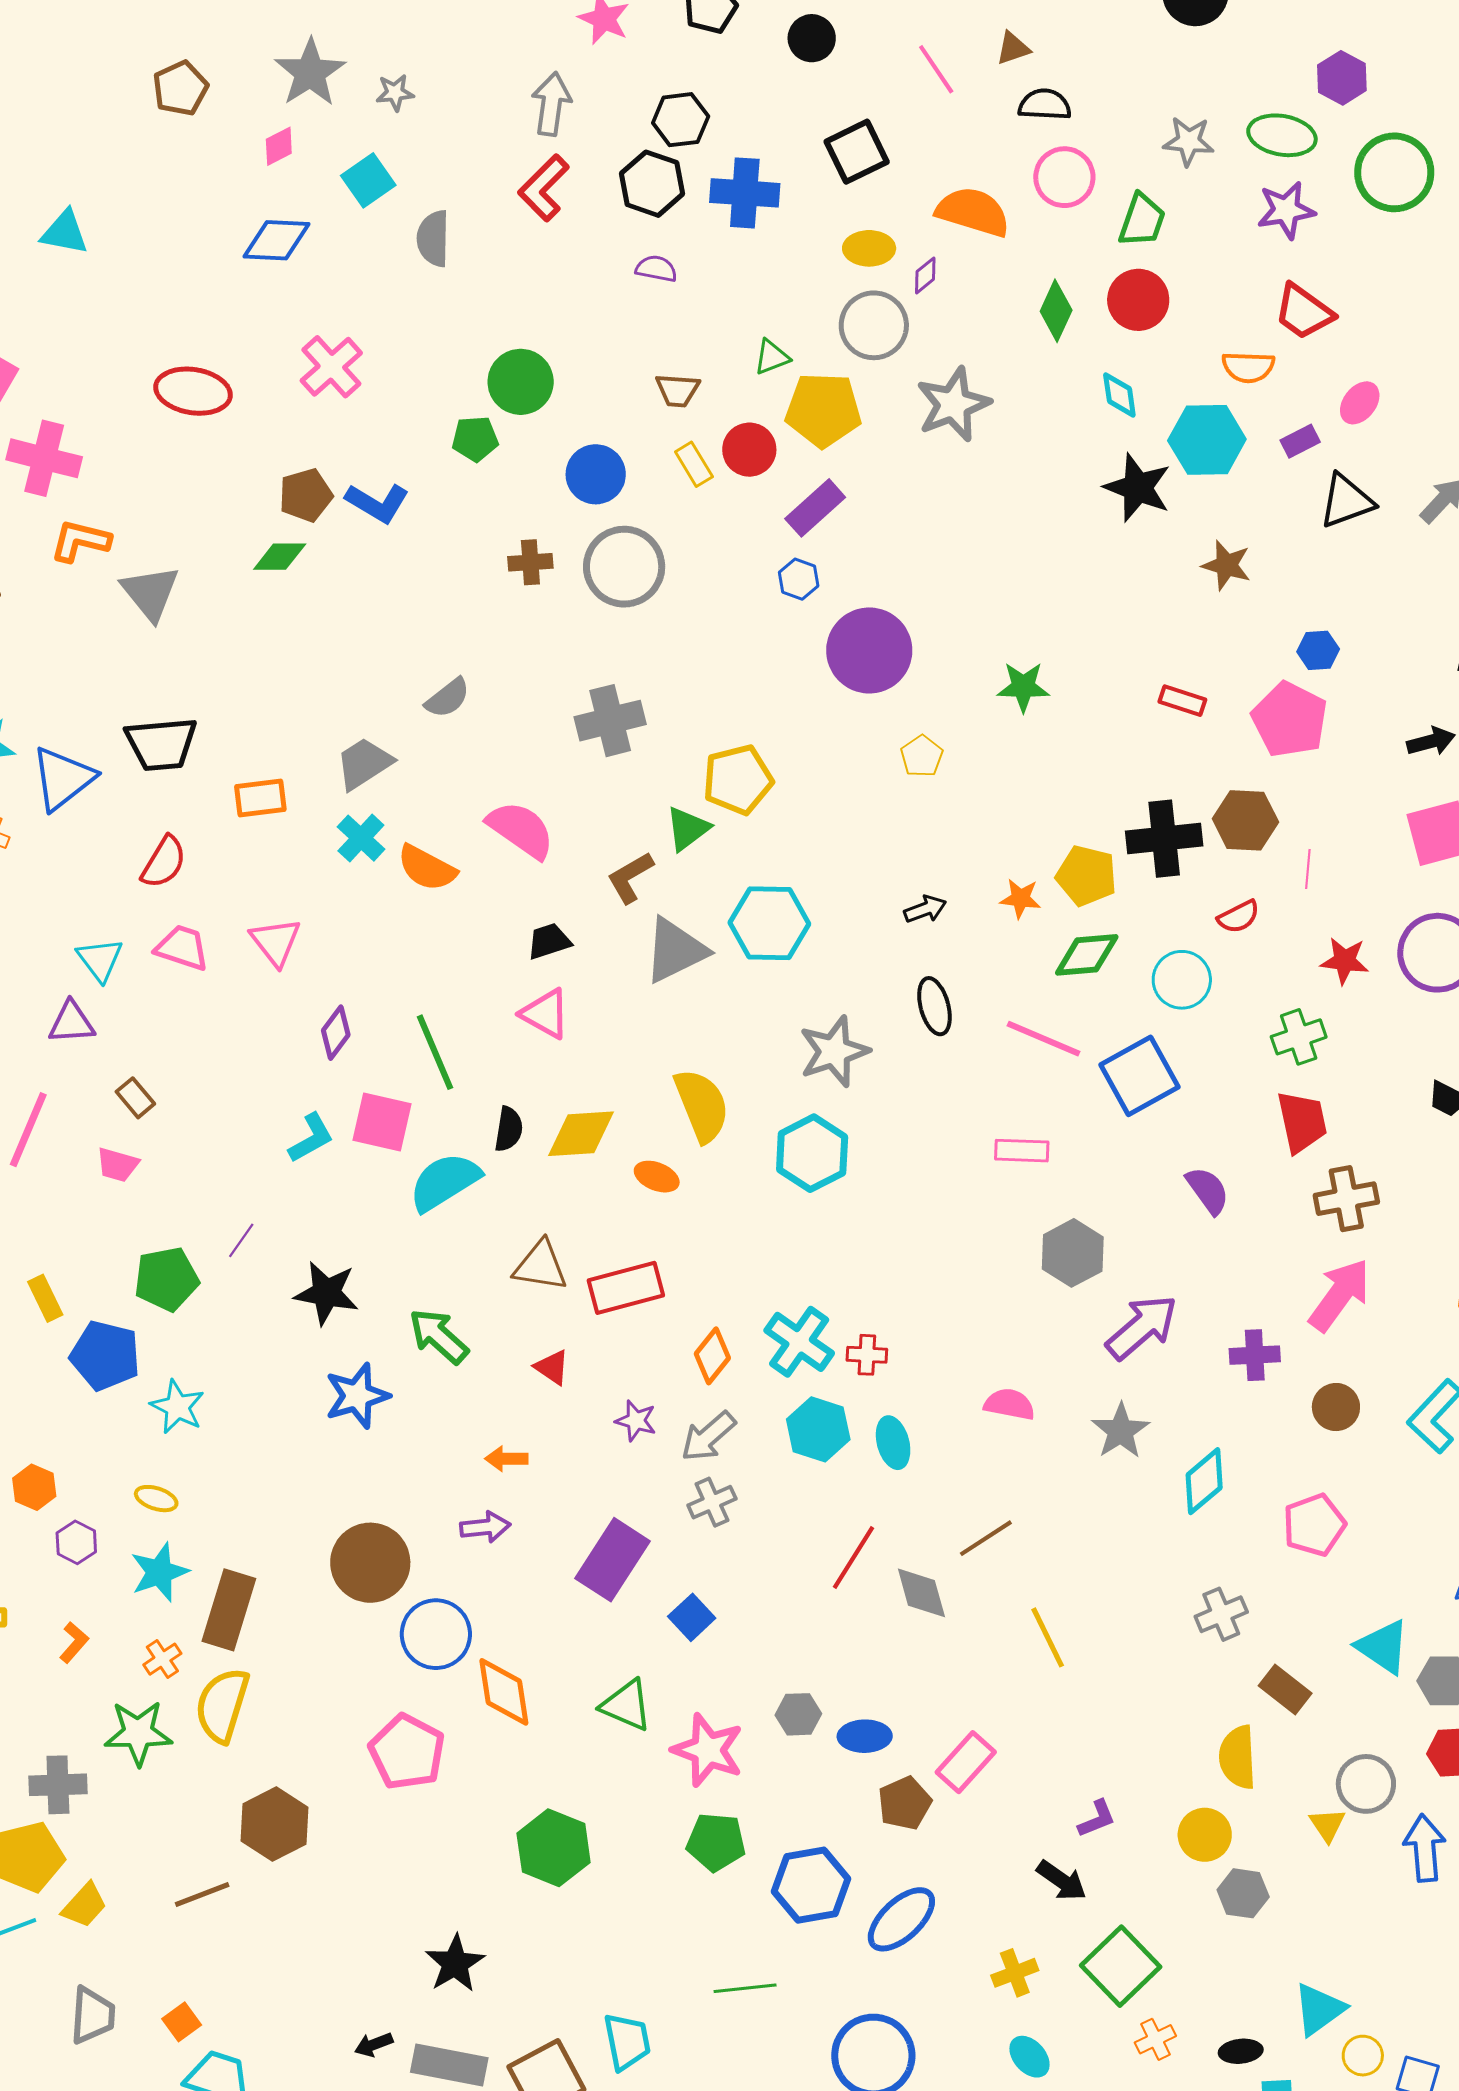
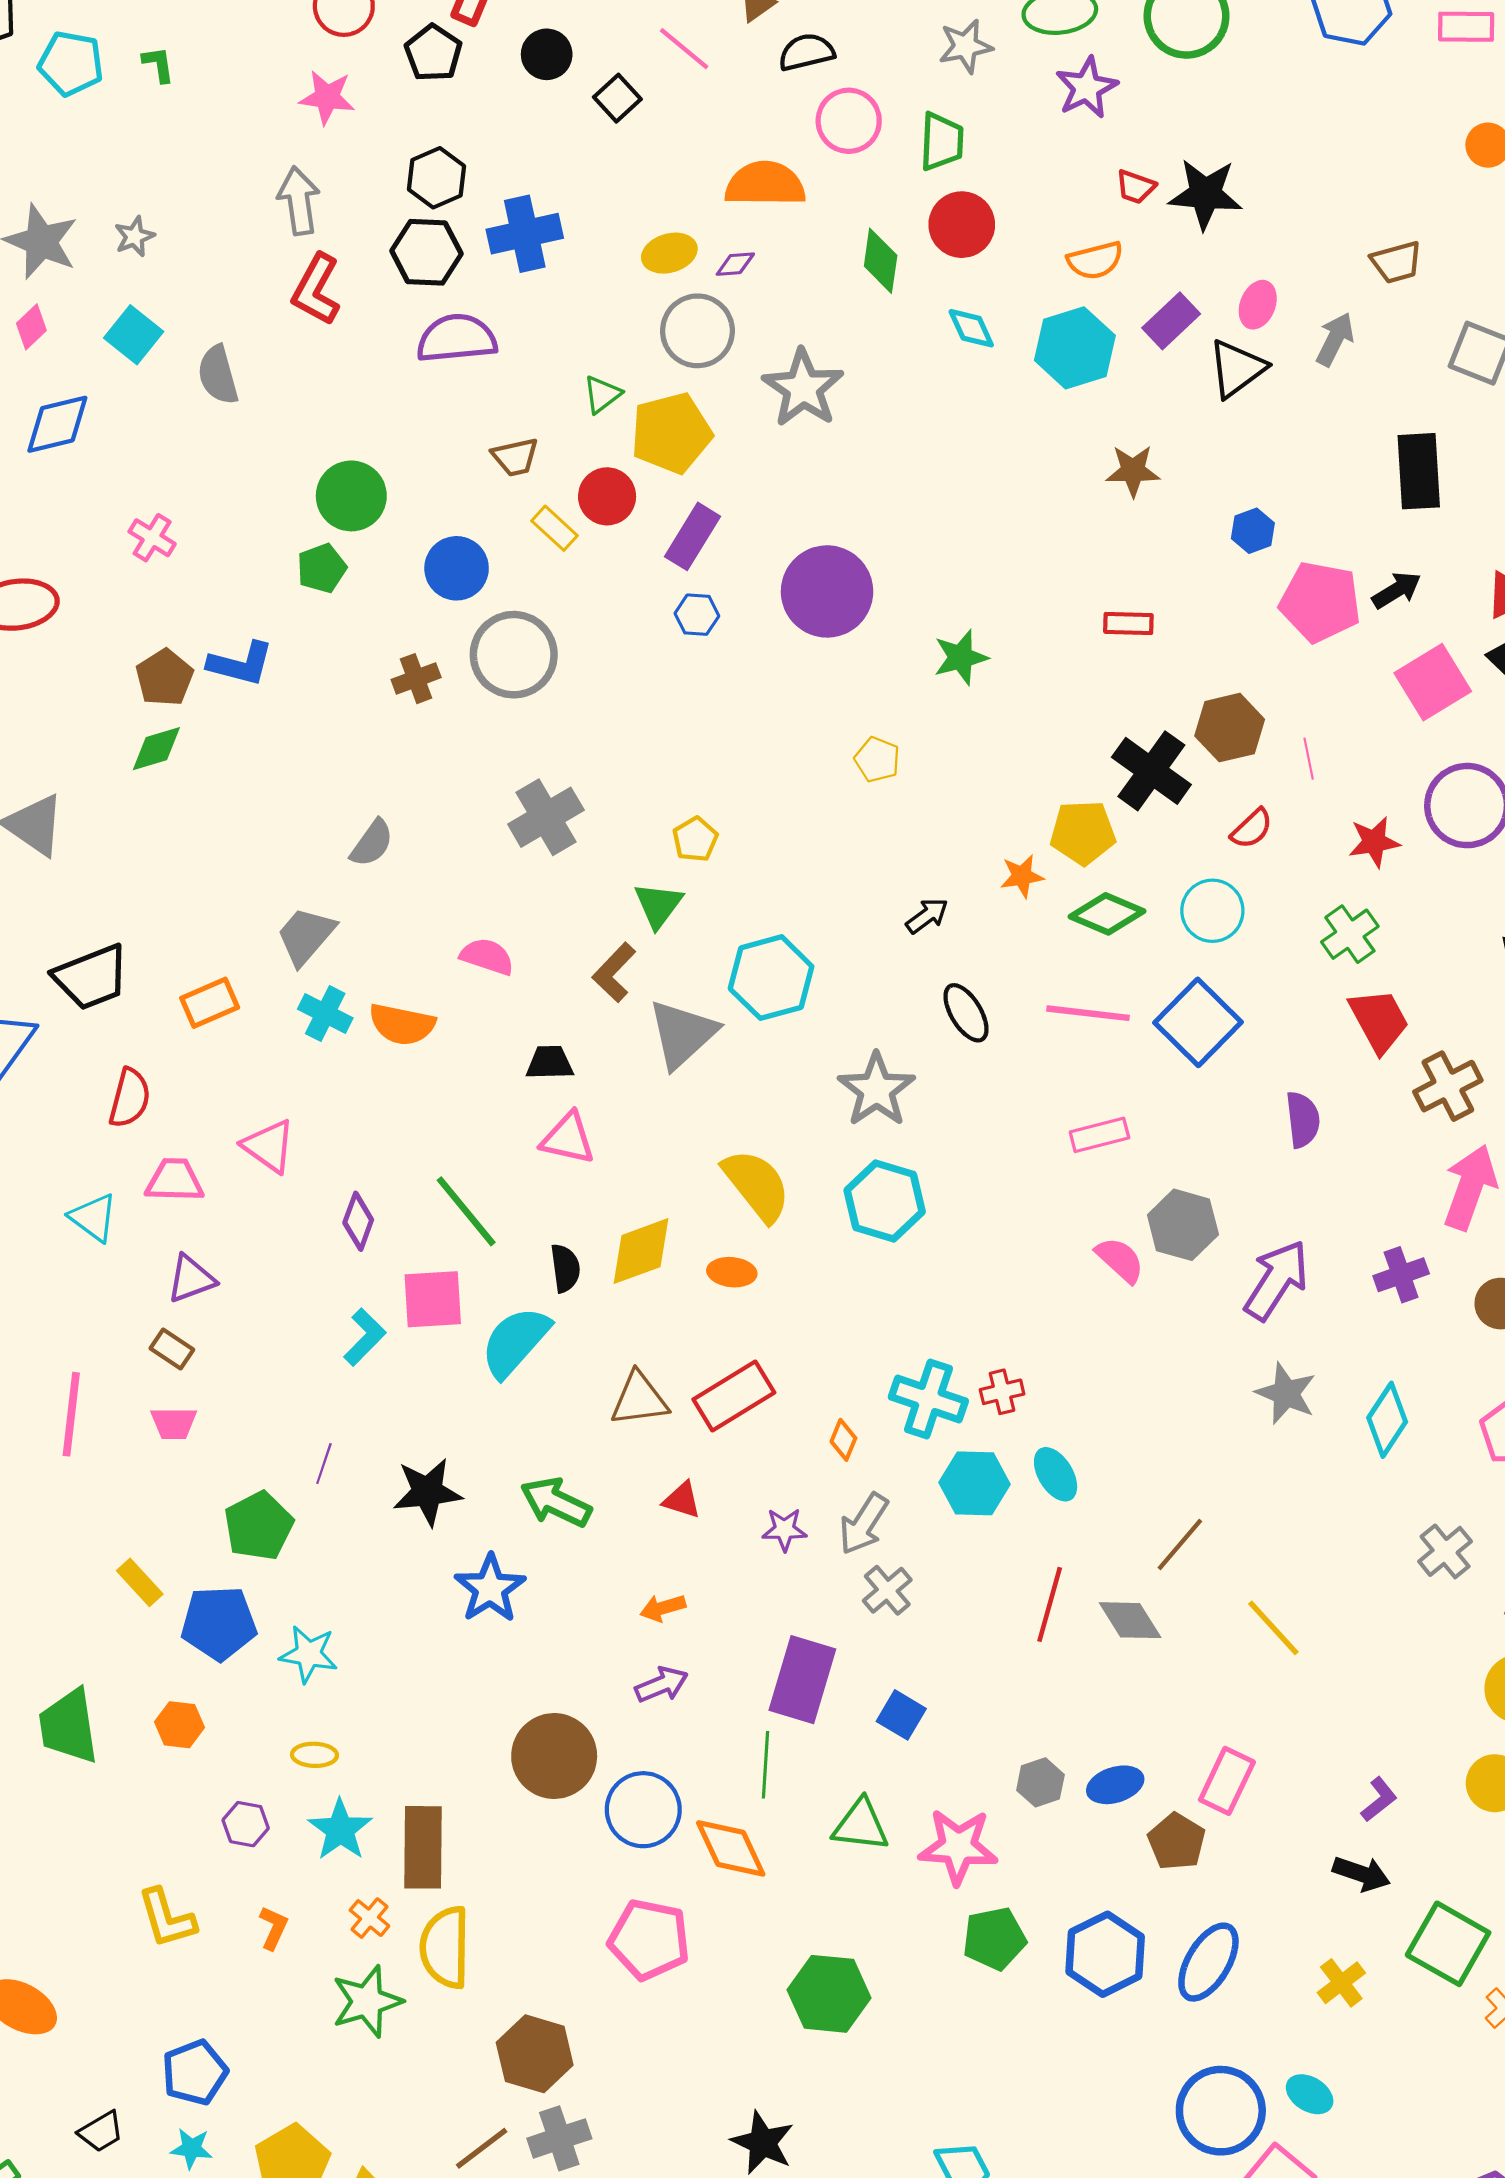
black square: (857, 152) -> (617, 98), moved, size x0.7
purple semicircle: (656, 269) -> (457, 338), size x1.8
purple diamond: (925, 275) -> (735, 264), turned 51
red trapezoid: (1304, 312) -> (1136, 187), size x0.6
pink cross: (331, 367) -> (152, 538), size x0.7
pink ellipse: (1360, 403) -> (1258, 305), moved
purple rectangle: (1300, 441) -> (1171, 321), size x1.4
black star: (1138, 488) -> (1205, 194), moved
purple circle: (869, 650) -> (827, 591), moved
pink pentagon: (1290, 720) -> (1320, 602), moved
yellow pentagon: (738, 780) -> (695, 839), size x0.6
pink semicircle: (521, 830) -> (487, 956), size x0.7
black cross: (1164, 839) -> (1151, 771), turned -32
black trapezoid: (549, 941) -> (550, 1063), turned 33
green diamond: (1087, 955) -> (1107, 914), turned 44
purple triangle: (72, 1023) -> (191, 1279), moved
purple semicircle: (1208, 1190) -> (1303, 1120), turned 46
orange diamond: (712, 1356) -> (843, 1440), size x0.7
pink semicircle: (1009, 1404) -> (1120, 1260), moved, turned 48
orange hexagon: (34, 1487) -> (179, 1725), moved
gray cross: (58, 1785) -> (559, 2138), moved
green line: (745, 1988) -> (766, 1765), moved, turned -64
cyan ellipse: (1030, 2057) -> (1310, 2094), moved

